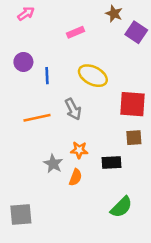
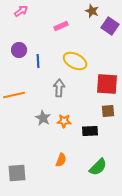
gray arrow: (73, 109) -> (59, 88), turned -150
orange line: (37, 118) -> (14, 95), moved
gray star: (53, 164) -> (43, 118), moved
orange semicircle: (76, 177) -> (61, 160), moved

